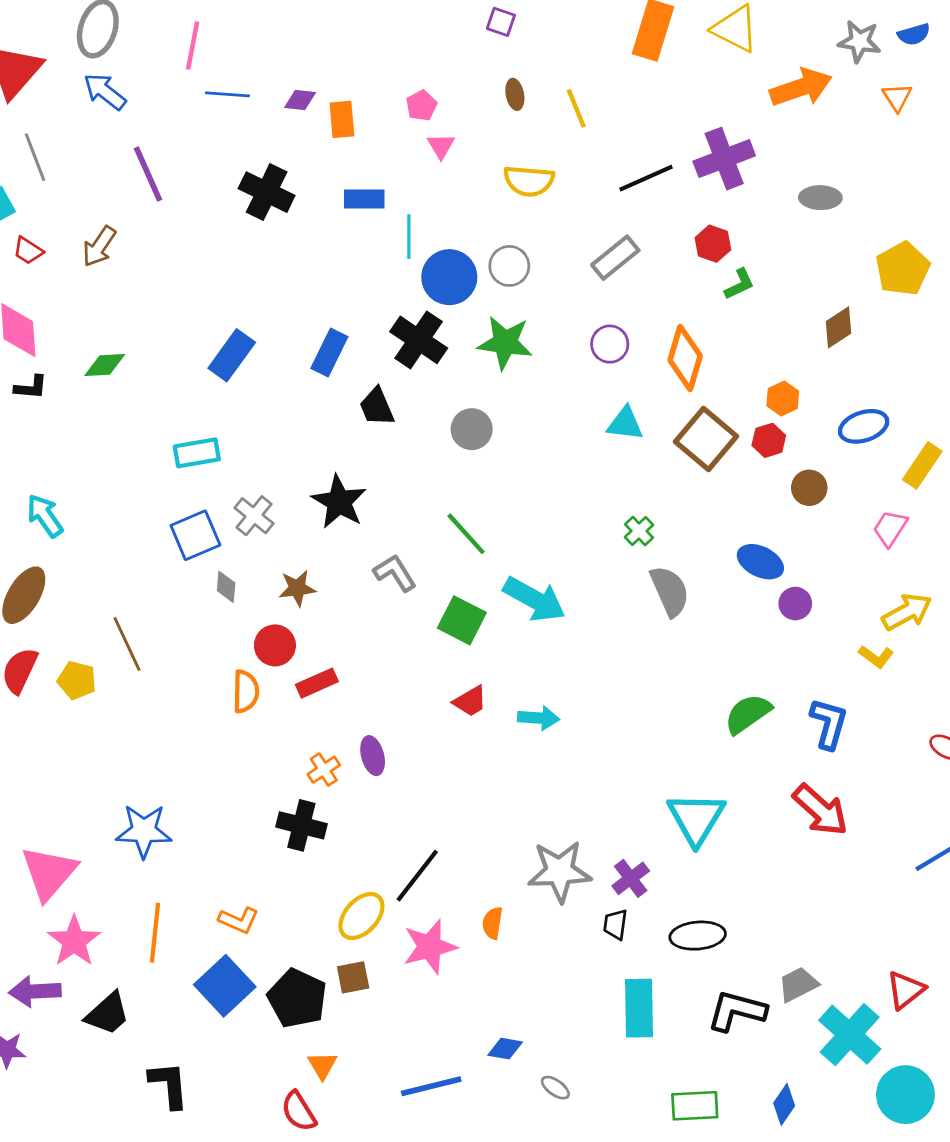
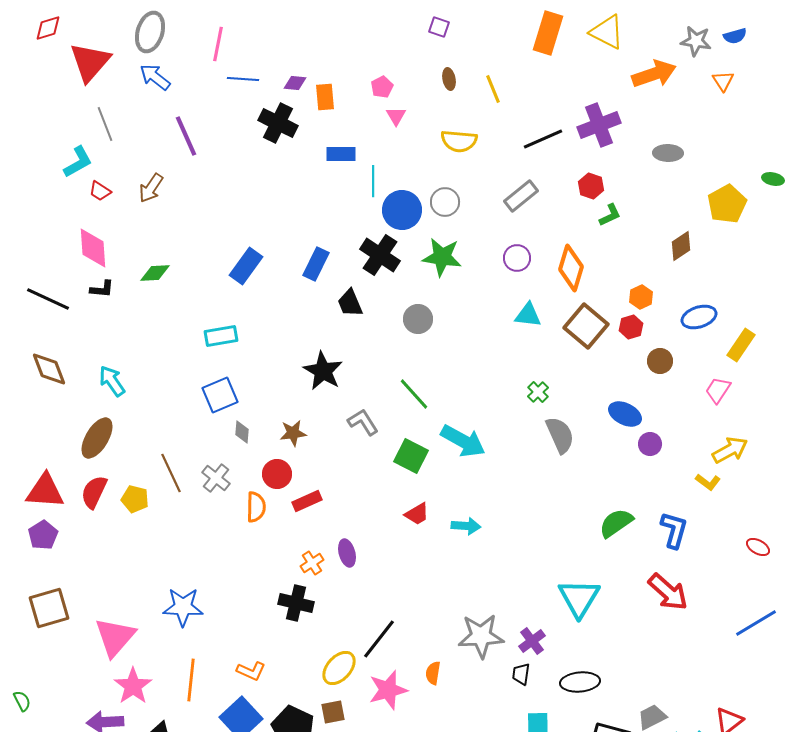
black cross: (267, 192) -> (278, 123), moved
gray cross: (254, 516) -> (216, 478), moved

